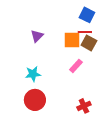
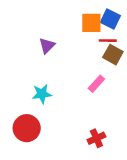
orange square: (72, 40) -> (91, 23), moved
red circle: (35, 100) -> (27, 128), moved
red cross: (84, 106) -> (96, 138), moved

